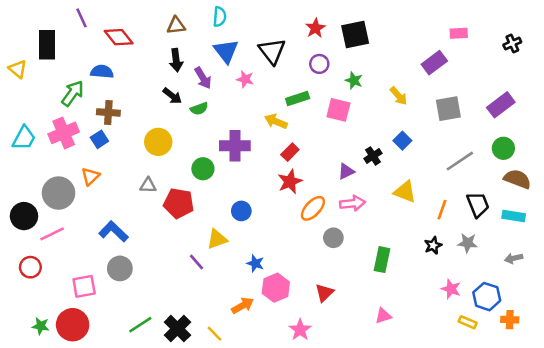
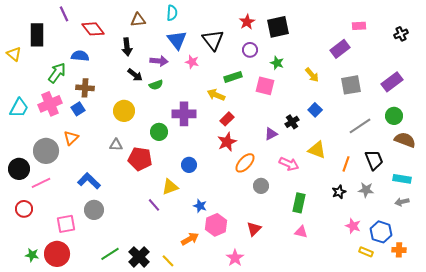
black arrow: (176, 60) -> (127, 47), moved
purple arrow: (203, 78) -> (159, 61), turned -54
pink arrow: (353, 203) -> (289, 164), moved, turned 30
cyan rectangle: (514, 216) -> (402, 179), moved
pink triangle: (383, 316) -> (301, 232), moved, turned 32

